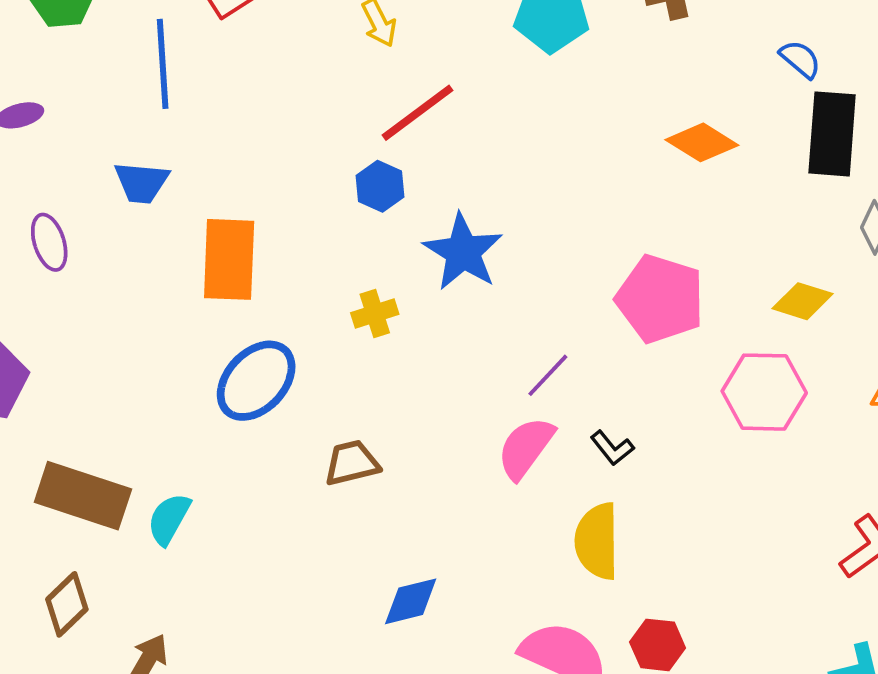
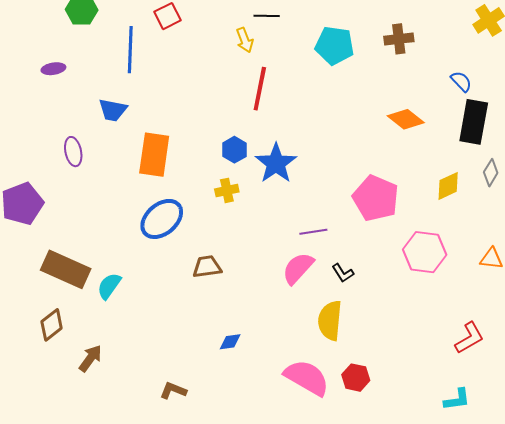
red line: (418, 113) -> (260, 89), turned -48
blue hexagon: (380, 186) -> (234, 150), moved
purple ellipse: (49, 242) -> (73, 152), moved
yellow diamond: (803, 301) -> (448, 186), moved, turned -48
purple line: (548, 375) -> (313, 232), turned 32
blue diamond: (411, 601) -> (230, 342), size x0.7

